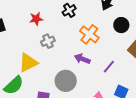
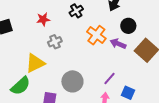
purple arrow: (82, 59) -> (118, 44), moved
purple line: (109, 67) -> (109, 79), moved

